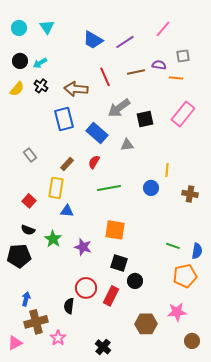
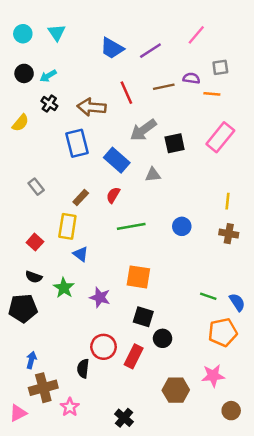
yellow semicircle: (17, 89) -> (20, 123), moved
yellow line: (167, 170) -> (228, 201), moved
blue triangle: (67, 211) -> (81, 254), turned 32
blue semicircle: (197, 251) -> (237, 302), turned -42

